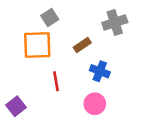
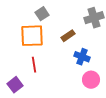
red line: (56, 81) -> (34, 65), moved
pink circle: (95, 104) -> (91, 80), moved

